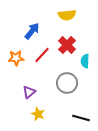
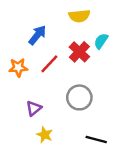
cyan semicircle: (85, 61) -> (101, 41), moved, turned 32

